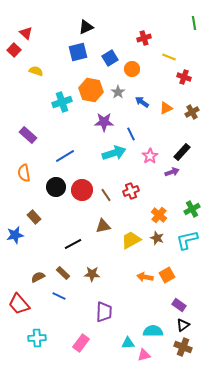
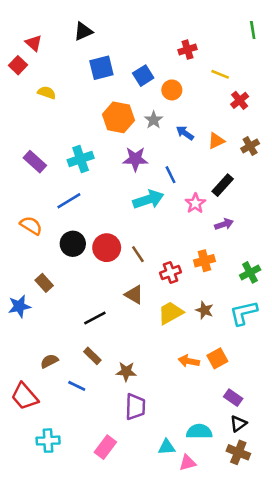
black triangle: (86, 27) -> (83, 31), moved
red cross: (184, 77) -> (240, 100), turned 32
cyan cross: (62, 102) -> (81, 159), moved
purple rectangle: (28, 135) -> (35, 162), moved
black rectangle: (182, 152) -> (223, 185), moved
blue line: (65, 156) -> (69, 201), moved
orange semicircle: (24, 173) -> (31, 226), turned 132
red cross: (131, 191) -> (171, 272), moved
orange cross: (159, 215) -> (204, 261), moved, turned 35
brown triangle: (103, 226) -> (134, 295), turned 42
brown rectangle: (63, 273) -> (92, 356), moved
brown star: (92, 274) -> (126, 372), moved

